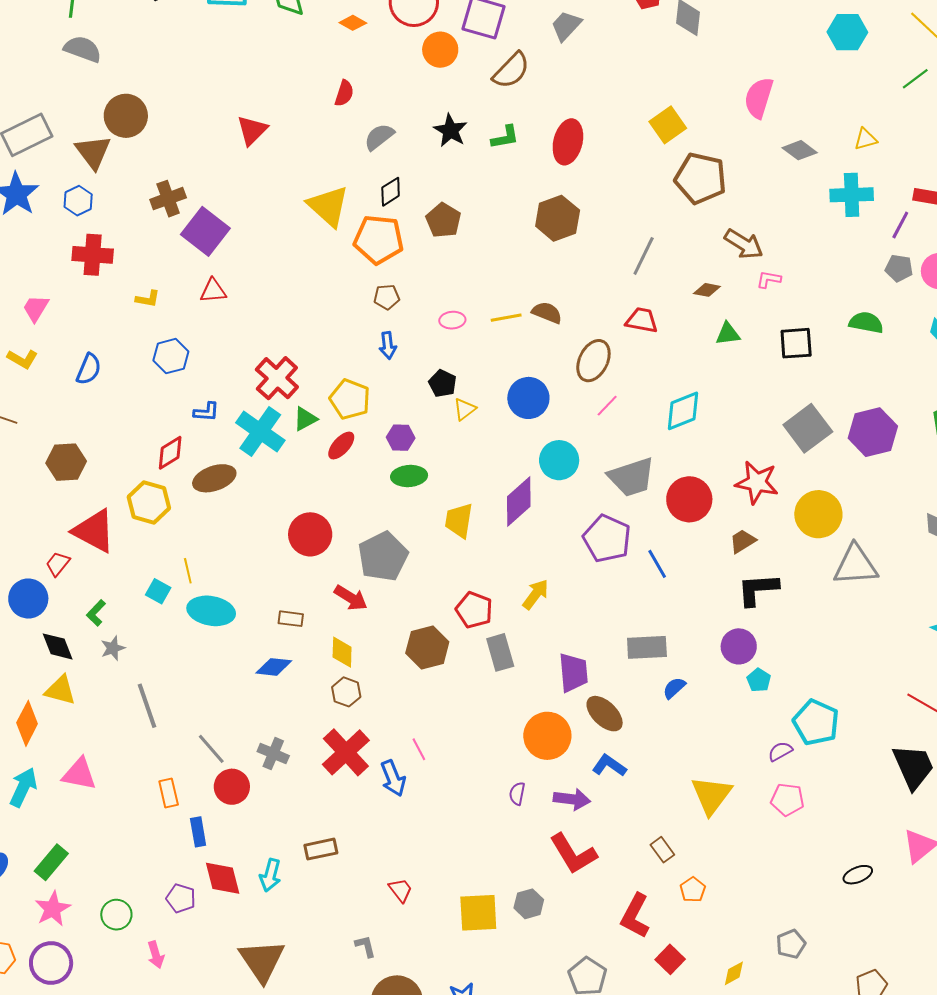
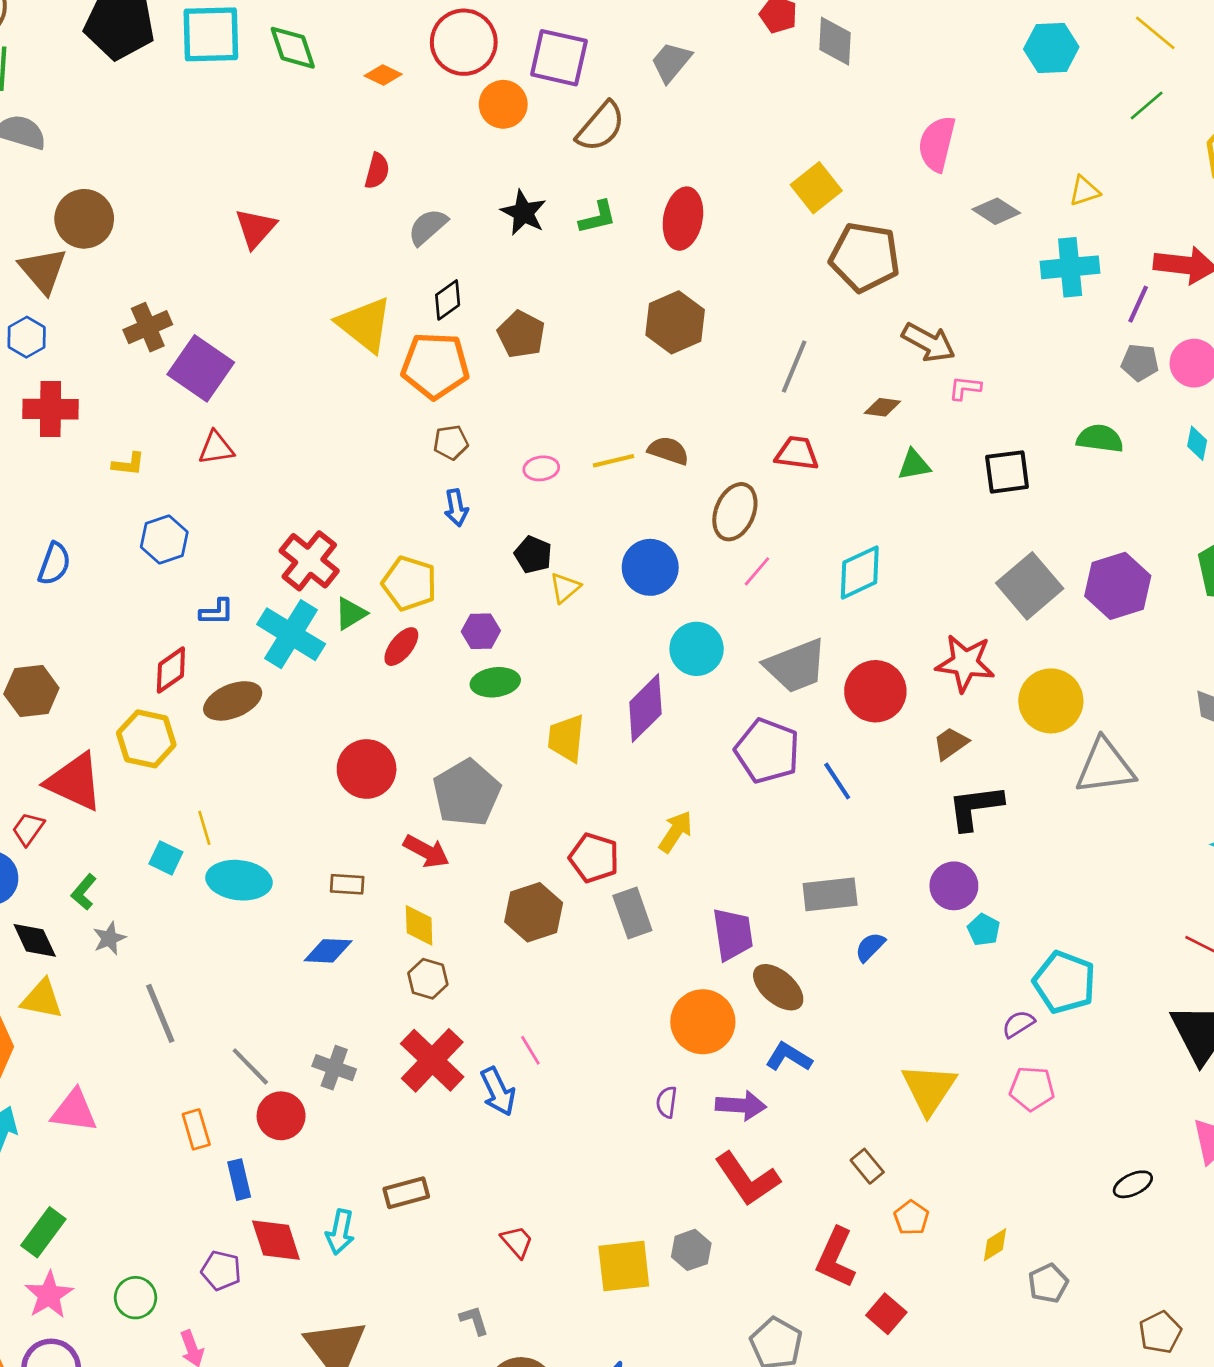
yellow diamond: (734, 973) -> (995, 1245), moved

